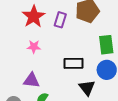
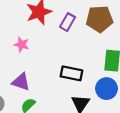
pink star: (34, 47) -> (22, 45), moved

